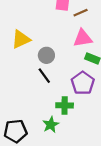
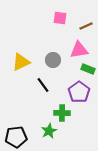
brown line: (81, 13) -> (86, 26), moved
yellow triangle: (21, 39) -> (21, 62), moved
gray circle: (46, 55) -> (53, 60), moved

